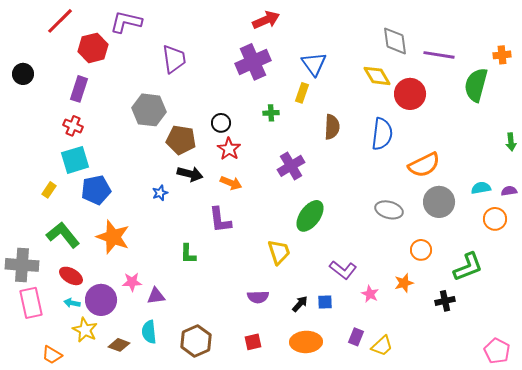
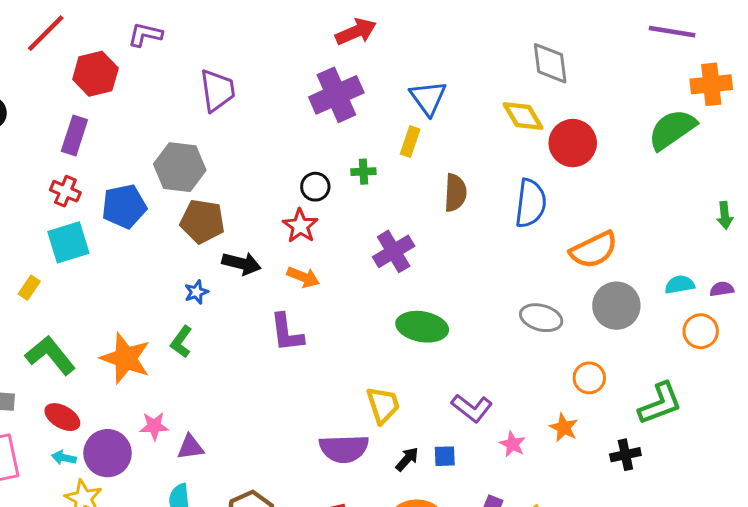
purple L-shape: (126, 22) -> (145, 35), size x0.7
purple line: (439, 55) -> (672, 32), moved
orange cross: (502, 55) -> (711, 84), size x1.5
green semicircle: (476, 85) -> (672, 129), turned 40
black circle: (221, 123) -> (315, 187), moved
brown pentagon: (181, 140) -> (202, 221), moved
blue pentagon: (96, 190) -> (124, 206), moved
green ellipse: (310, 216) -> (422, 327), turned 64
yellow trapezoid: (279, 252) -> (383, 405), moved
green L-shape: (188, 254) -> (181, 342), moved, turned 35
orange star: (404, 283) -> (564, 428), turned -30
purple semicircle: (258, 297) -> (344, 449), size x1.5

